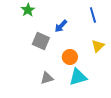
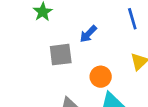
gray square: (41, 41) -> (61, 55), turned -30

